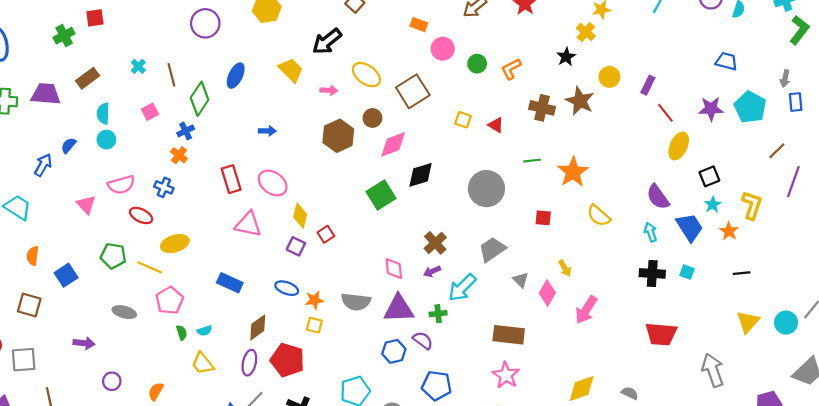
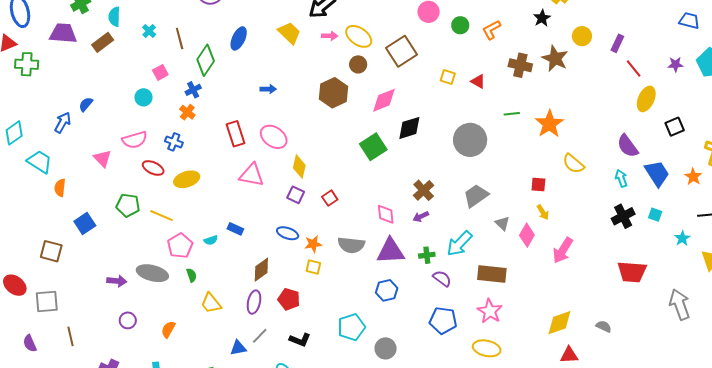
pink arrow: (329, 90) -> (330, 36), moved
purple trapezoid: (46, 94) -> (63, 33), moved
purple star: (711, 109) -> (676, 64), size x0.7
cyan semicircle: (103, 114) -> (114, 17), moved
brown circle: (372, 118) -> (358, 64), moved
cyan circle: (106, 140) -> (143, 97), moved
cyan star: (713, 205) -> (682, 238), moved
red square: (543, 218) -> (538, 184), moved
red square: (326, 234) -> (330, 198), moved
yellow ellipse: (175, 244) -> (187, 179), moved
orange semicircle: (33, 256) -> (60, 188), moved
black cross: (652, 273) -> (623, 216), turned -30
blue rectangle: (230, 283) -> (235, 229), size x0.7
cyan arrow: (462, 288) -> (459, 244), moved
gray ellipse: (124, 312) -> (152, 273), moved, size x1.4
cyan semicircle: (205, 331) -> (211, 240), moved
purple semicircle: (423, 340) -> (442, 278), moved
purple arrow: (84, 343) -> (117, 281), moved
red pentagon: (287, 360) -> (289, 299), size x0.7
blue pentagon: (437, 386) -> (443, 320), moved

